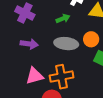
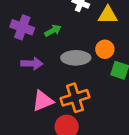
green arrow: (63, 19) -> (53, 31), moved

